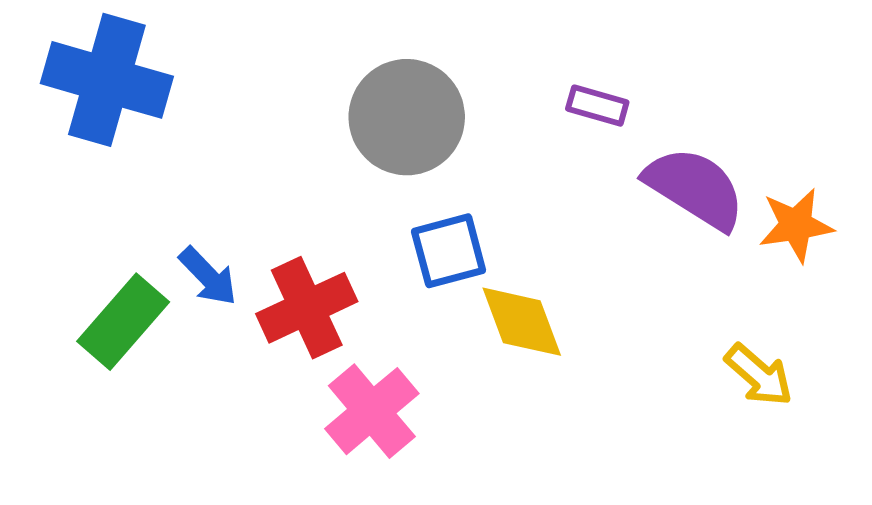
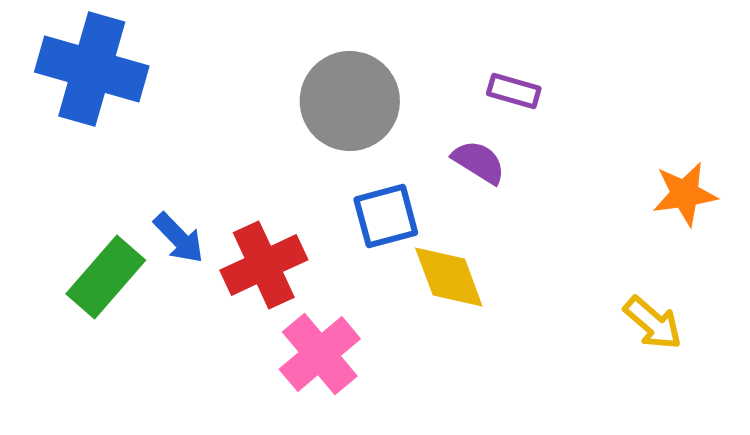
purple semicircle: (695, 188) -> (479, 162), moved, size x0.6

